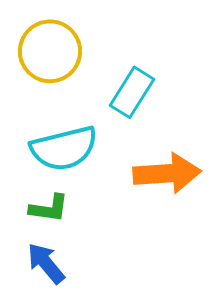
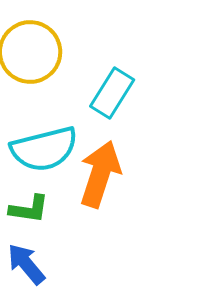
orange arrow: (167, 173) -> (100, 174), moved, turned -68

